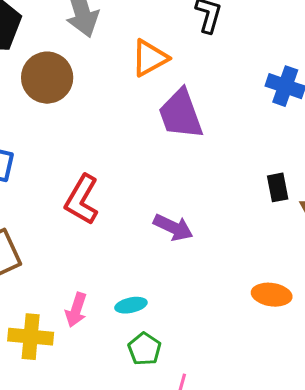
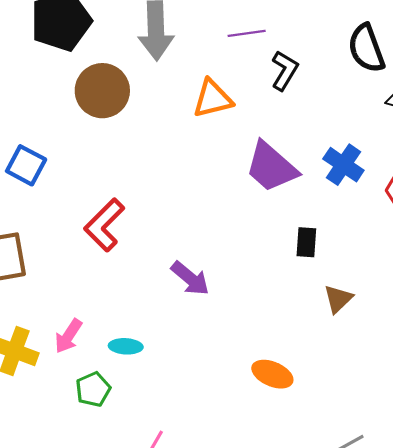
purple trapezoid: (181, 114) -> (271, 167), moved, turned -44
black rectangle: (278, 187) -> (306, 242), moved
green pentagon: (145, 349) -> (93, 389), moved

